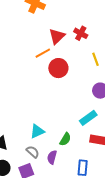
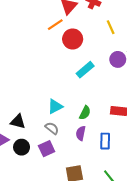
cyan rectangle: (88, 118) -> (85, 70), moved
purple semicircle: (52, 157) -> (81, 133), moved

